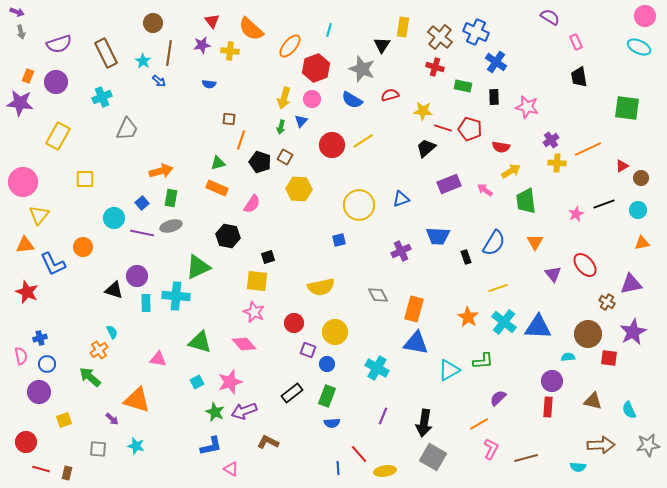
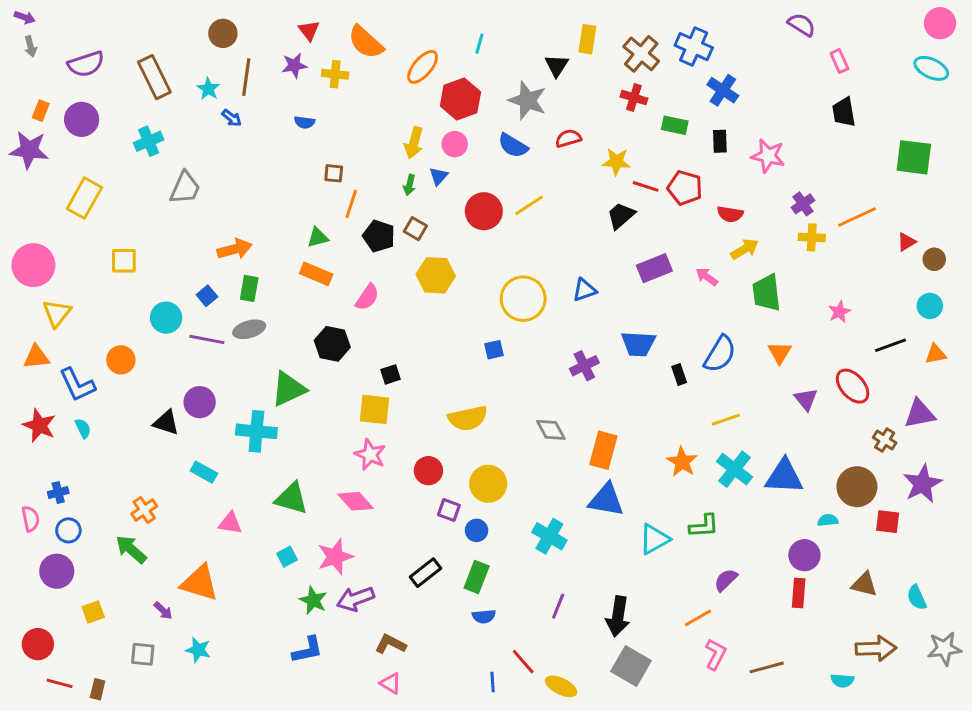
black line: (604, 204) -> (890, 345), moved
cyan rectangle: (146, 303) -> (204, 472), moved, turned -60
cyan semicircle: (112, 332) -> (83, 428), moved
pink triangle: (231, 469) -> (391, 683), moved
yellow ellipse: (385, 471) -> (561, 686), turned 35

